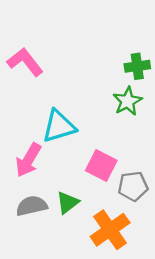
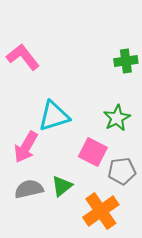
green star: (127, 101) -> (117, 118), moved

